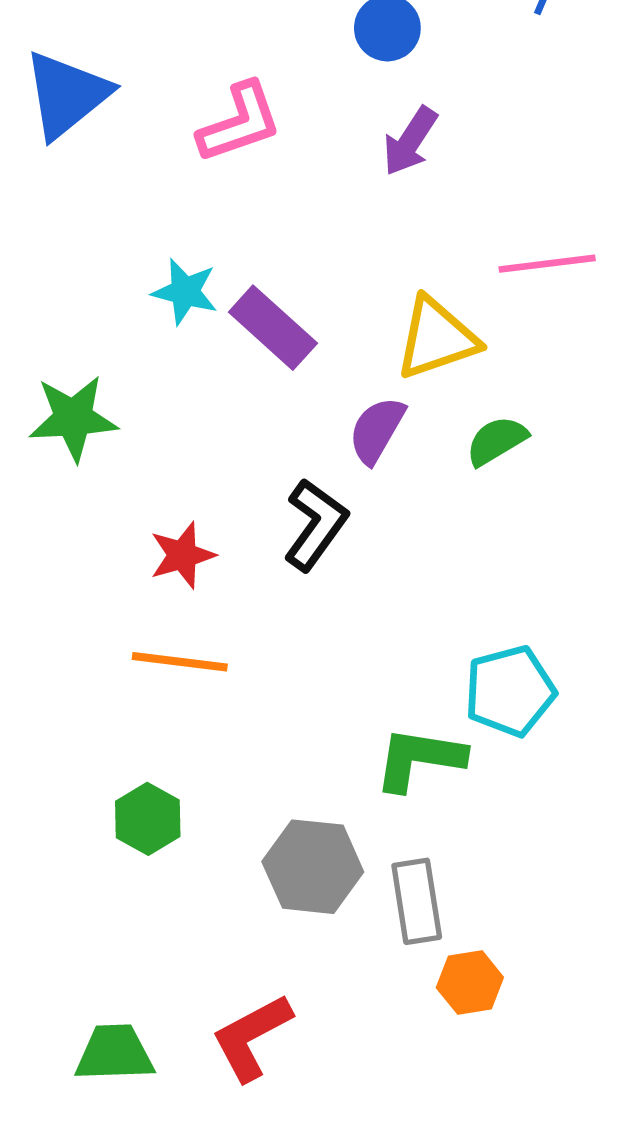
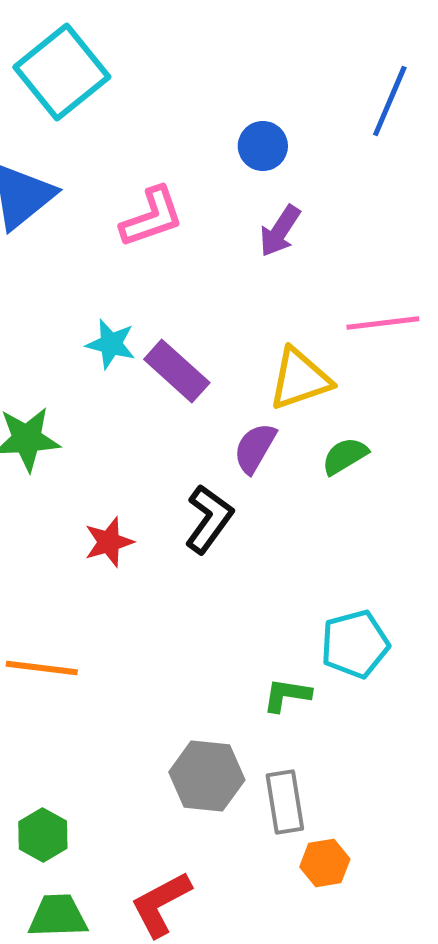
orange line: (180, 662) -> (42, 668), moved
green L-shape: (419, 759) -> (287, 695), size x0.7
green hexagon: (148, 819) -> (43, 835), moved

